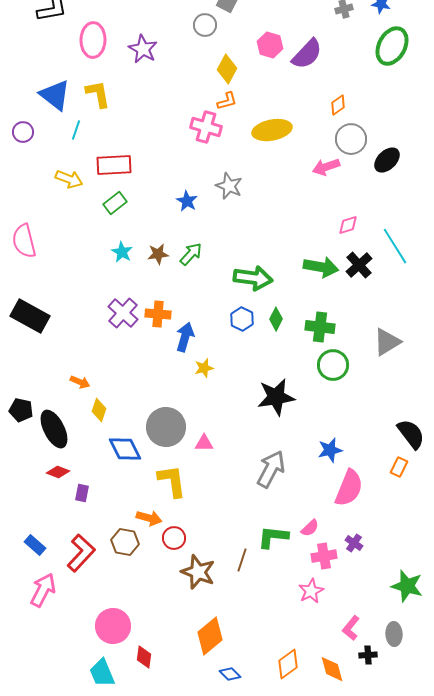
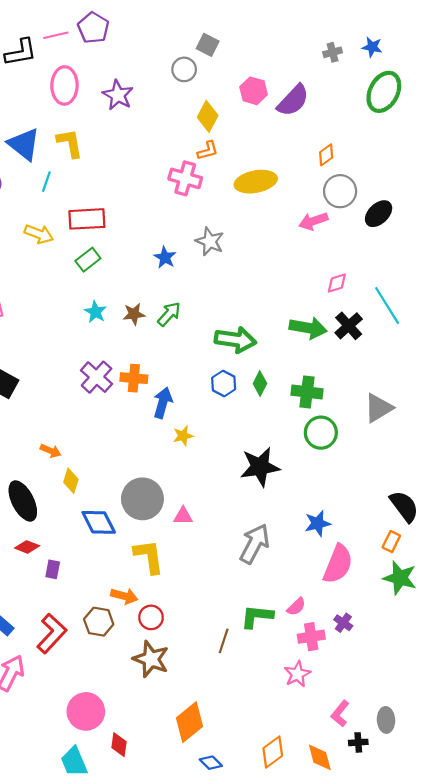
brown star: (198, 572) -> (151, 659), moved
green star: (407, 586) -> (400, 578), moved

